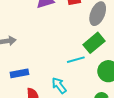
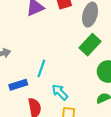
cyan line: (76, 60) -> (41, 68), moved, turned -48

